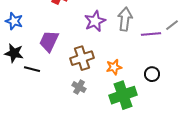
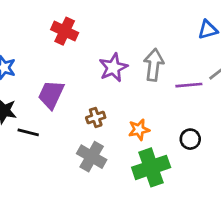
brown cross: (82, 58) -> (96, 117), size x0.6
gray cross: (79, 87) -> (92, 157), size x1.5

